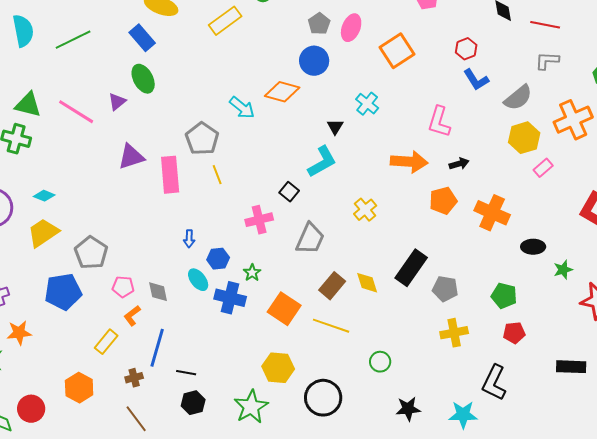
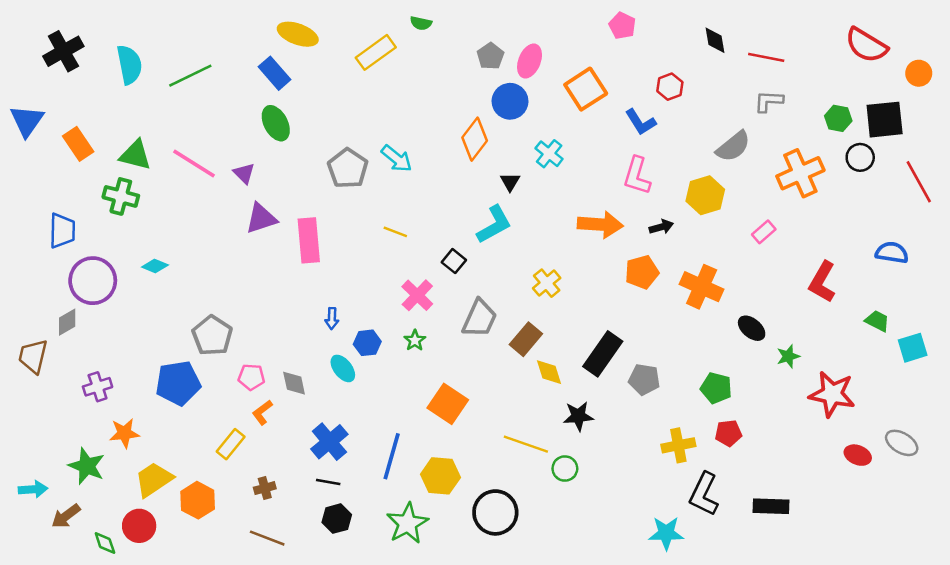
blue circle: (314, 61) -> (510, 101), moved
blue L-shape: (476, 80) -> (641, 122), moved
orange diamond: (282, 92) -> (475, 139), moved, turned -68
purple triangle: (117, 102) -> (244, 173), moved, turned -36
yellow hexagon: (524, 138) -> (705, 195), moved
gray pentagon: (202, 139) -> (348, 168), moved
yellow line: (217, 175) -> (395, 232), moved, turned -48
pink cross: (259, 220) -> (417, 295), turned -32
yellow trapezoid: (43, 233) -> (154, 479), moved
black ellipse: (533, 247) -> (752, 328), turned 40
green star: (252, 273) -> (415, 340), moved
brown rectangle: (332, 286) -> (526, 339), moved
blue cross: (230, 298) -> (329, 442), moved, turned 36
yellow line: (331, 326) -> (526, 444), moved
yellow cross: (454, 333) -> (678, 445), moved
blue line: (157, 348) -> (392, 456), moved
black rectangle: (571, 367) -> (771, 506), moved
black star: (408, 409) -> (578, 416), moved
brown line: (136, 419) -> (267, 538), turned -32

